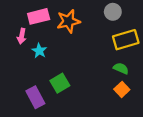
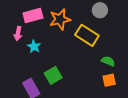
yellow rectangle: (126, 40) -> (87, 35), moved, turned 50
orange square: (122, 89) -> (109, 80), turned 32

